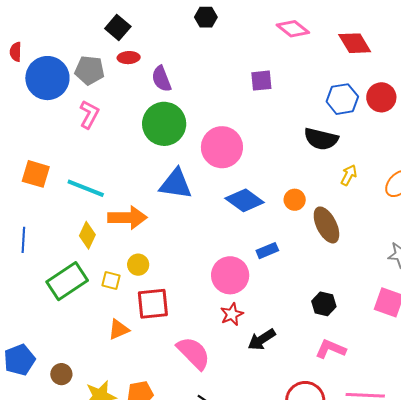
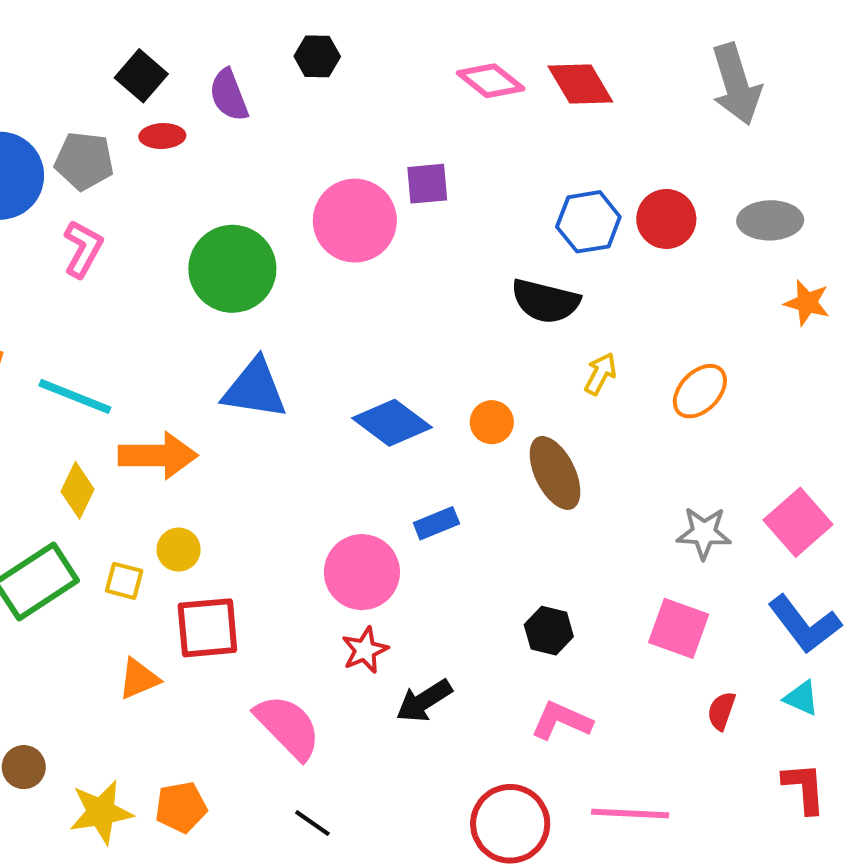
red diamond: (355, 43) -> (580, 84), moved
purple semicircle: (161, 79) -> (229, 95), moved
pink circle: (222, 147) -> (355, 221), moved

